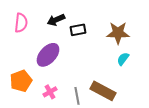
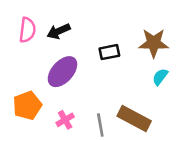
black arrow: (56, 20) -> (59, 31), moved
black rectangle: (78, 30) -> (109, 52), moved

